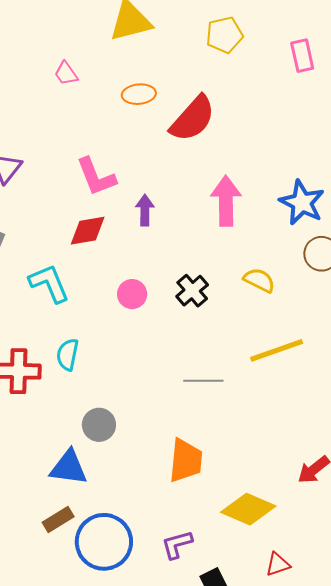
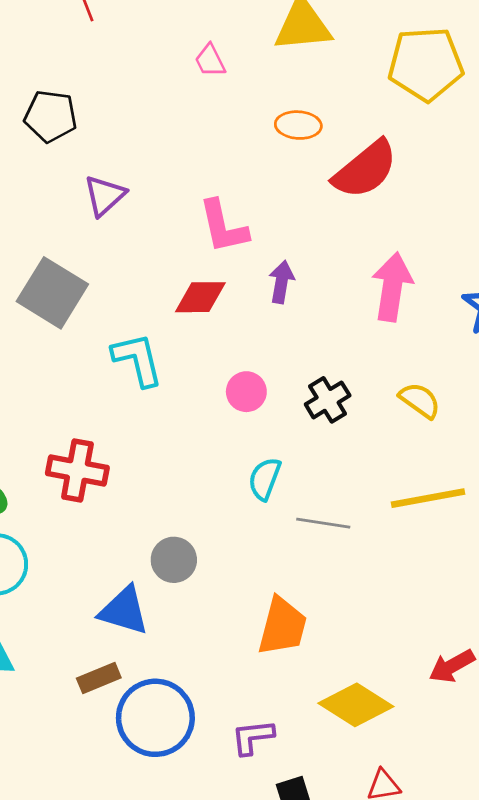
yellow pentagon: (224, 35) -> (426, 64), size x1.5
pink trapezoid: (66, 74) -> (210, 61), moved
cyan semicircle: (68, 355) -> (265, 479), moved

